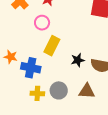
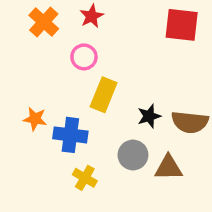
gray circle: (59, 90) -> (133, 155), moved
yellow cross: (37, 93) -> (85, 178), turned 32

